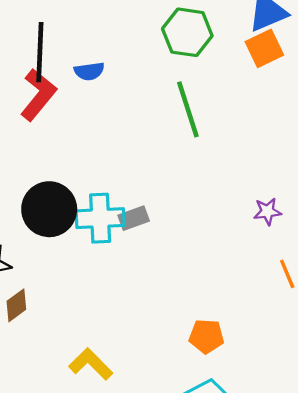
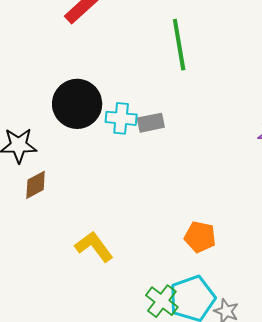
green line: (188, 109) -> (179, 45), moved
cyan cross: (100, 218) -> (121, 118), size x0.7

